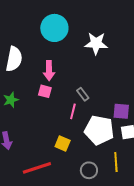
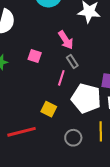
pink arrow: (49, 71) -> (66, 40), moved, turned -36

